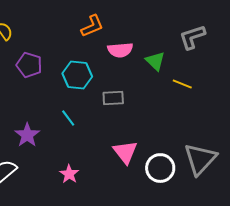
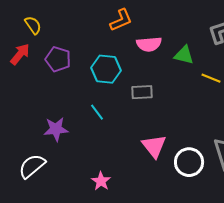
green triangle: (155, 61) -> (184, 55), turned -30
purple star: (27, 135) -> (56, 129), turned 30
pink star: (69, 174) -> (101, 181), moved

